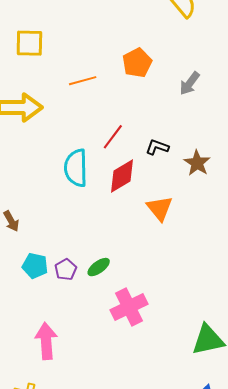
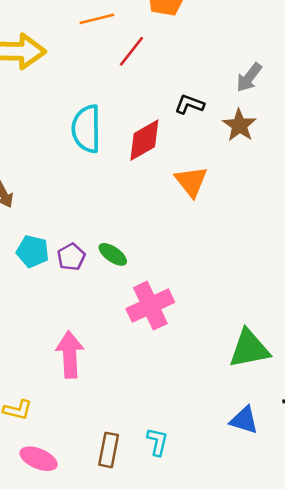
gray arrow: (190, 83) -> (249, 77), moved
red line: (113, 137) -> (131, 51), moved
green ellipse: (99, 267) -> (113, 254), turned 70
pink arrow: (46, 341) -> (70, 355), moved

